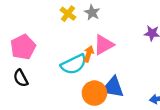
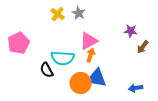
orange arrow: (89, 54) -> (91, 55), moved
cyan semicircle: (74, 64) -> (63, 58), turned 30
black semicircle: (21, 78) -> (47, 70), moved

